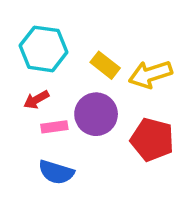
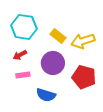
pink rectangle: (54, 127) -> (23, 75), moved
blue semicircle: (56, 172) -> (46, 95), moved

